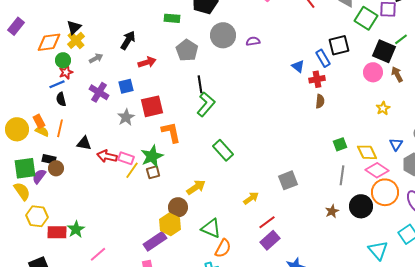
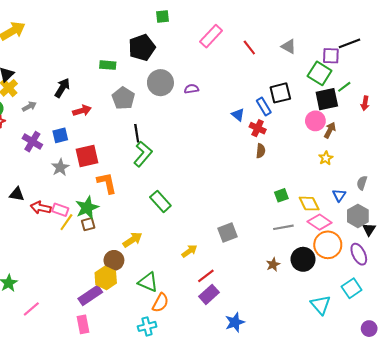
green square: (366, 18) -> (320, 73), moved
black square: (384, 51) -> (327, 99), turned -35
brown arrow: (397, 74) -> (330, 130), moved, turned 56
red cross: (317, 79) -> (258, 128), turned 35
gray line: (342, 175) -> (283, 227), turned 72

